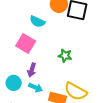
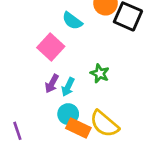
cyan circle: (14, 83) -> (68, 114), moved
cyan arrow: (36, 88) -> (68, 87), moved, turned 80

